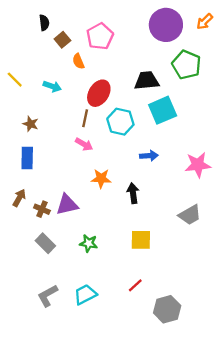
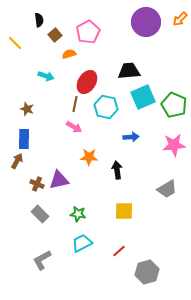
orange semicircle: (78, 61) -> (69, 54), turned 96
green pentagon: (186, 65) -> (174, 105), moved
yellow line: (15, 80) -> (15, 43), moved
brown arrow: (19, 198) -> (17, 161), moved
cyan trapezoid: (85, 294) -> (82, 243), moved

